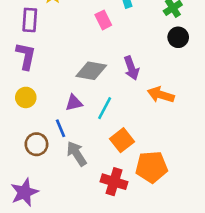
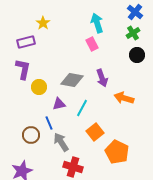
purple rectangle: (30, 20) -> (26, 42), turned 72
pink rectangle: (103, 20) -> (92, 44), moved
yellow circle: (26, 97) -> (39, 87), moved
orange pentagon: (151, 167) -> (117, 152), turned 30
red cross: (114, 182) -> (73, 167), moved

